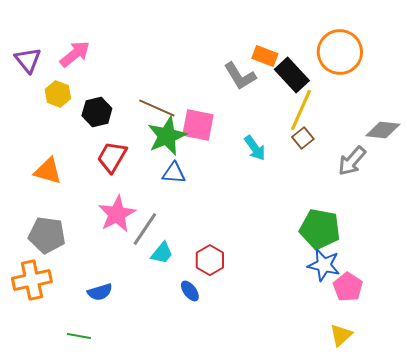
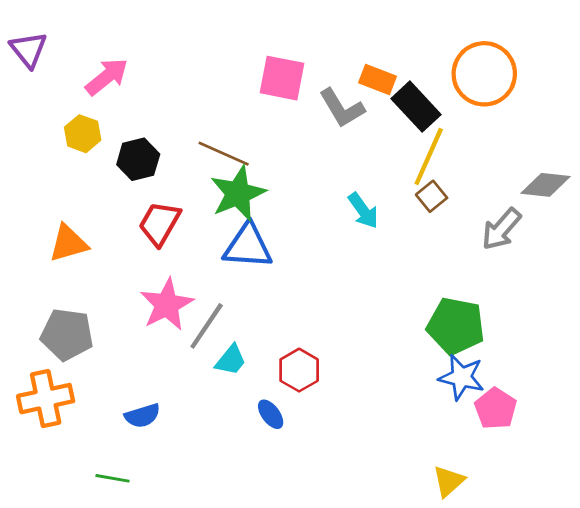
purple triangle: (28, 60) -> (28, 50), moved
pink square: (198, 125) -> (282, 78), moved
orange triangle: (48, 171) -> (68, 243), turned -32
blue triangle: (174, 173) -> (248, 246), size x1.5
yellow triangle: (341, 335) -> (449, 481), moved

